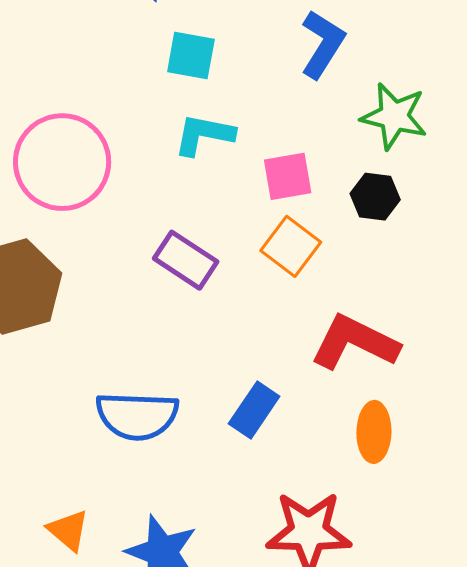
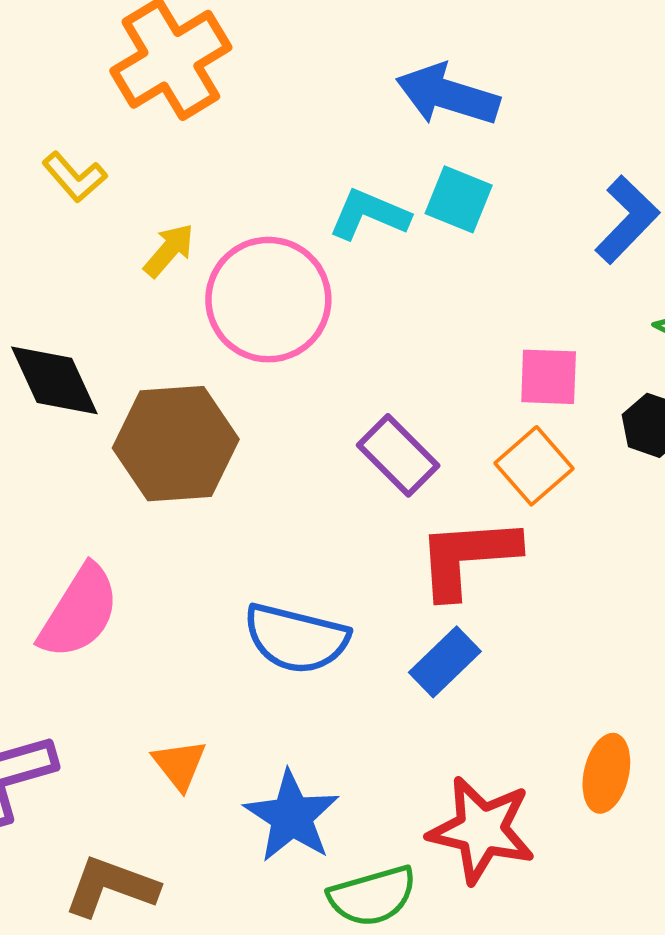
cyan L-shape: (204, 135) -> (369, 214), moved
red L-shape: (355, 342) -> (468, 557), moved, turned -42
orange ellipse: (374, 432) -> (606, 773), moved

